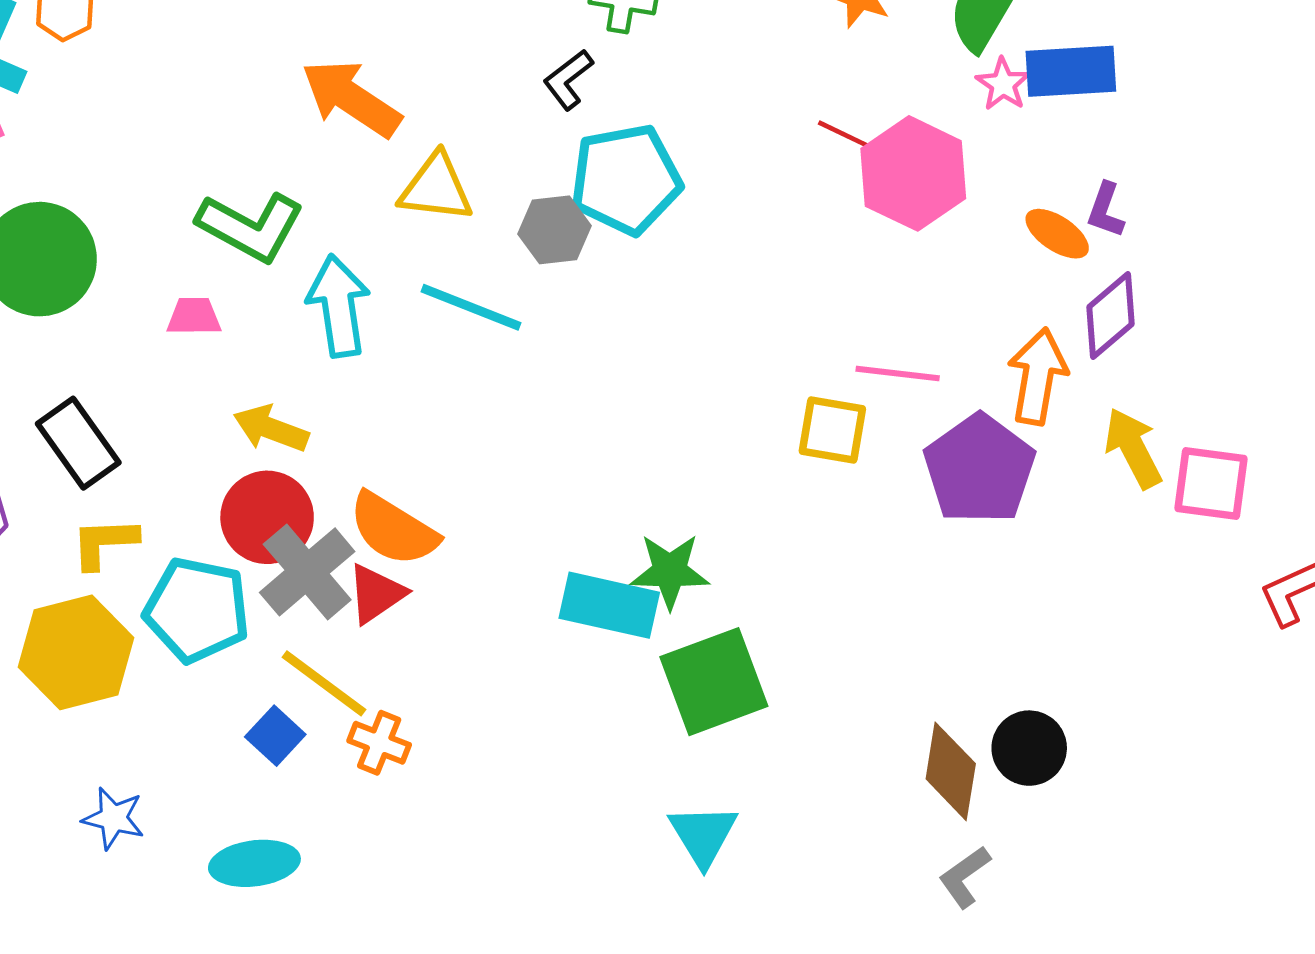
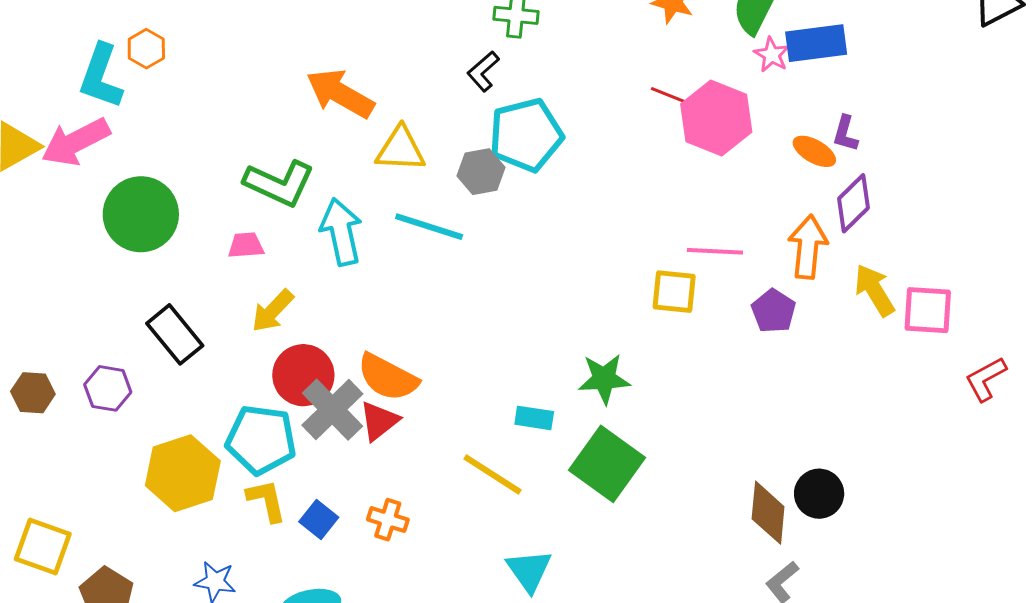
yellow arrow: (271, 429) -> (273, 311), moved, turned -63
purple pentagon: (979, 469) -> (773, 311), size x0.6
yellow L-shape: (104, 543) -> (267, 500), moved, turned 84
green star: (670, 571) -> (604, 379), moved
cyan rectangle: (609, 605) -> (534, 418), size x0.6
green square: (714, 682) -> (607, 464), turned -30
yellow line: (324, 683) -> (492, 474), moved
cyan triangle: (703, 835) -> (529, 570), moved

